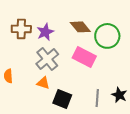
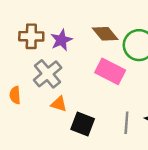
gray cross: (47, 59) -> (48, 74), moved

